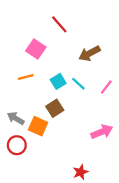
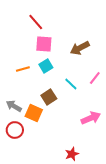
red line: (59, 24) -> (36, 22), moved
pink square: (36, 49) -> (44, 44), moved, turned -30
cyan square: (58, 81) -> (46, 66), moved
cyan line: (78, 84) -> (71, 84), moved

